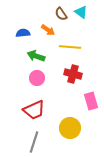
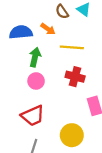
blue semicircle: (23, 33) -> (21, 32), size x1.5
green arrow: (36, 56) -> (35, 57), turned 84

